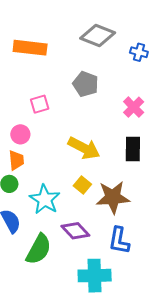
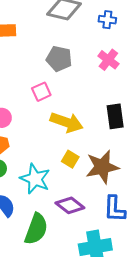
pink square: (40, 104) -> (41, 92), moved
pink cross: (134, 107) -> (108, 60), moved

